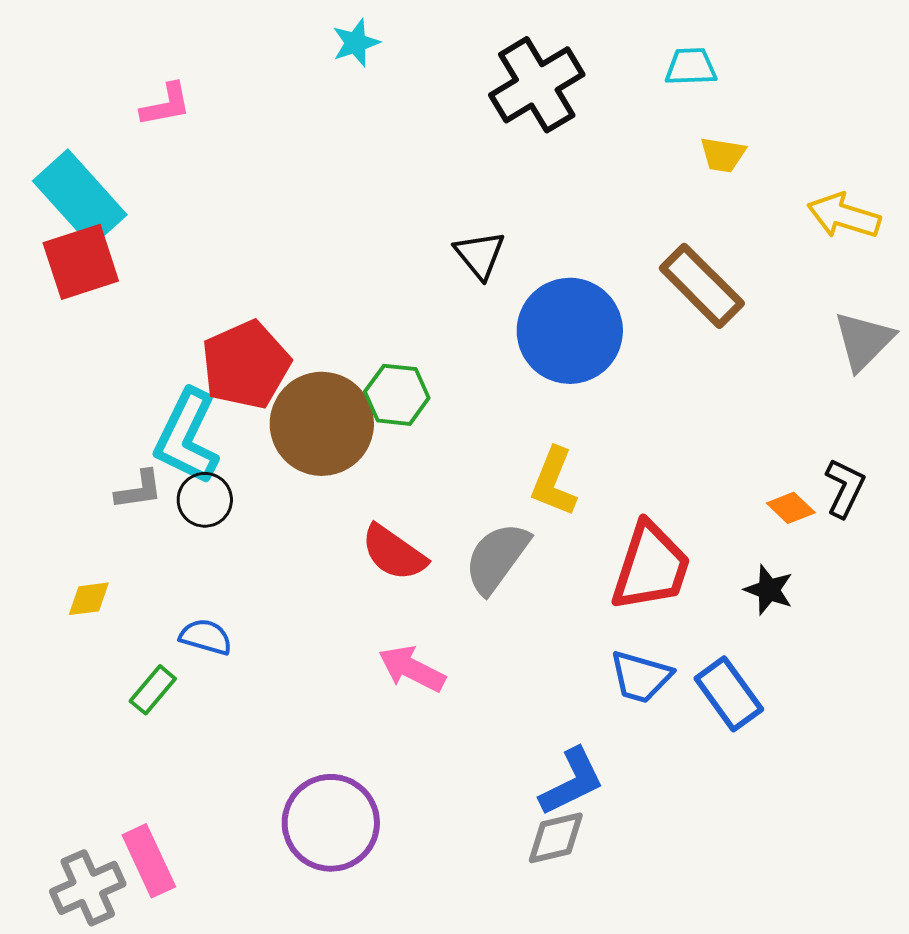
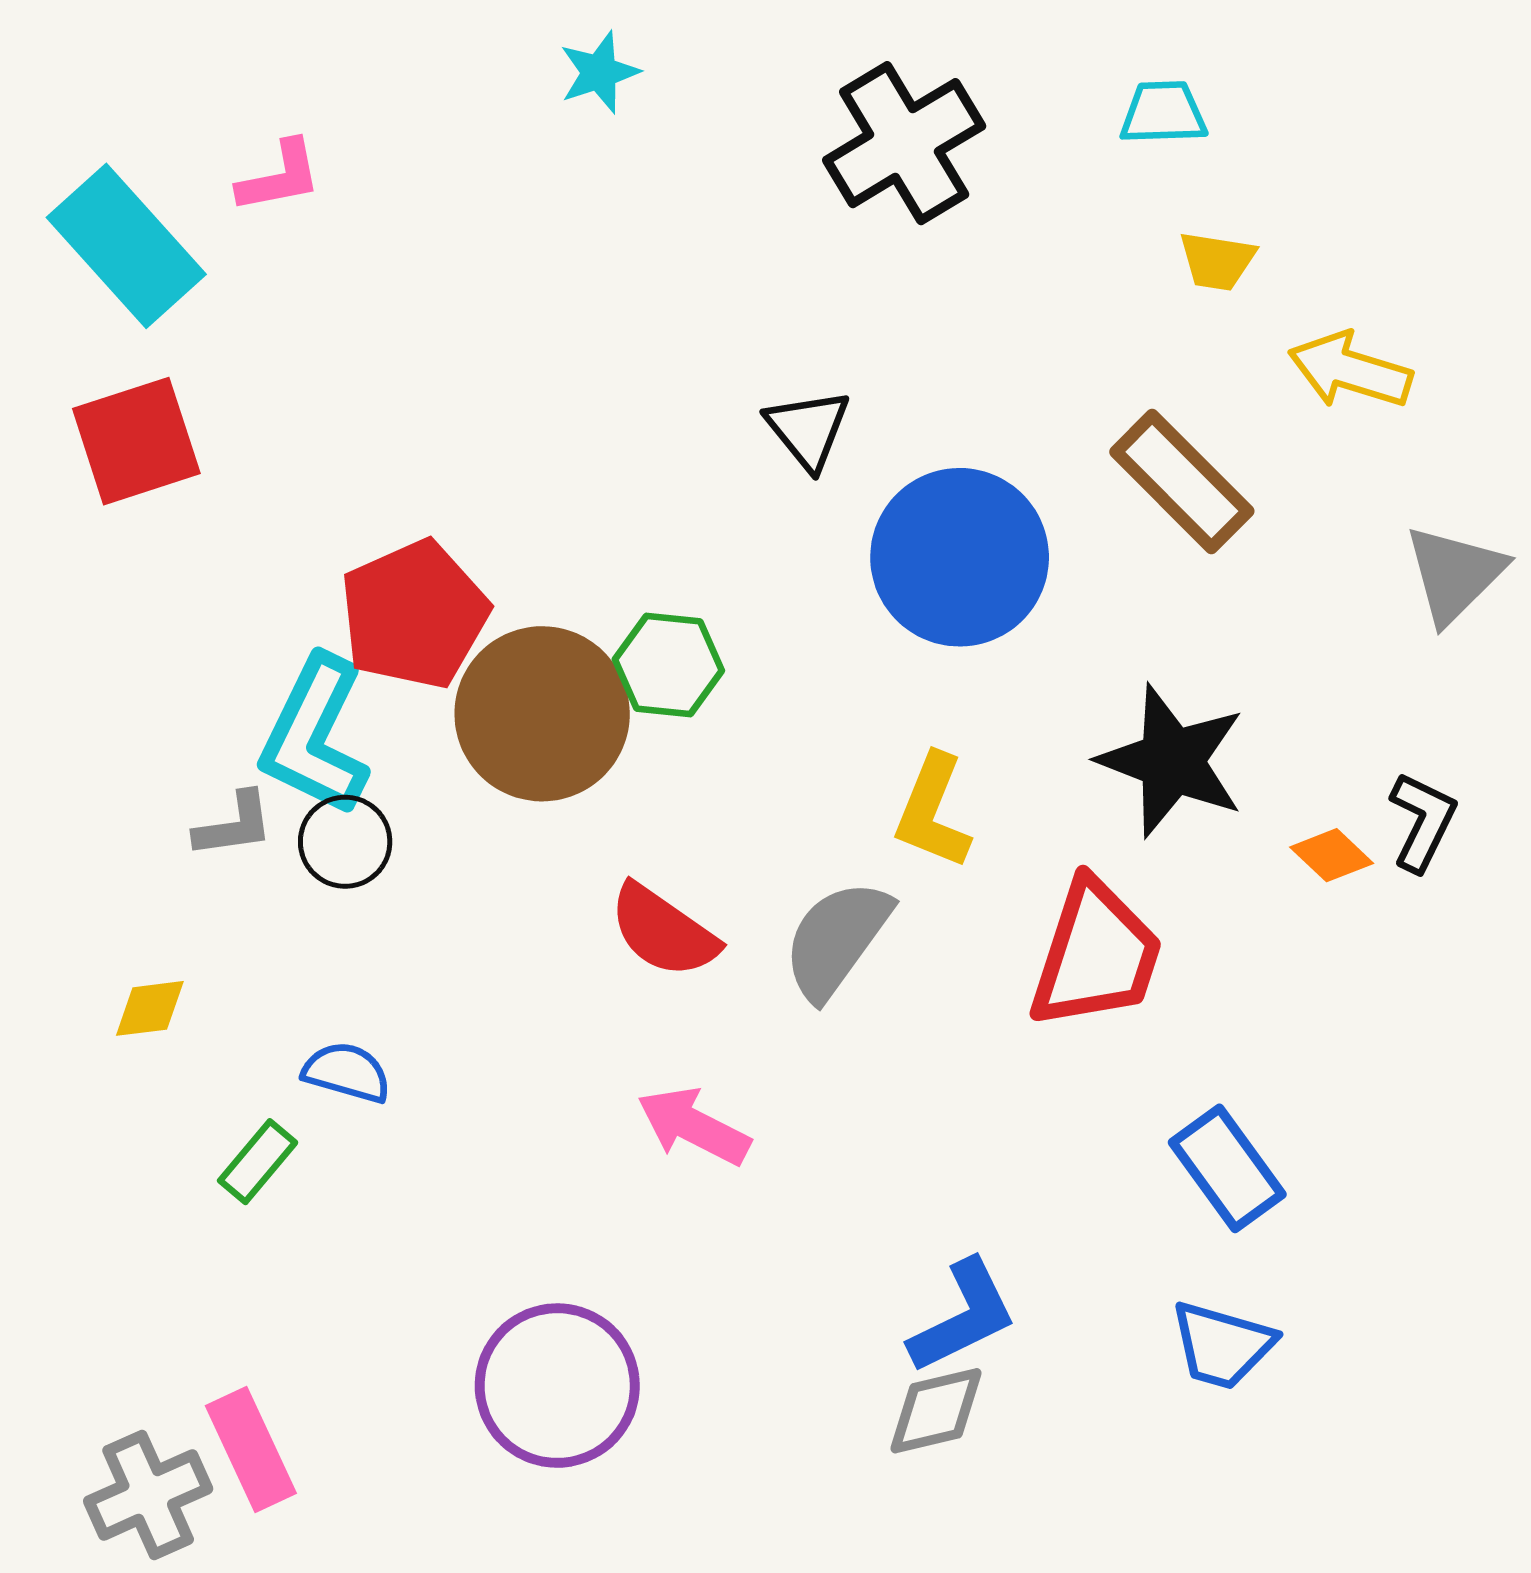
cyan rectangle: (80, 198) -> (126, 246), moved
yellow arrow: (844, 216) -> (1350, 370), moved
black star: (769, 590) -> (1172, 761), moved, size x1.8
blue trapezoid: (641, 677) -> (1222, 1345), moved

